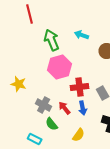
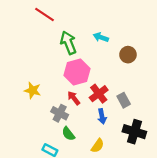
red line: (30, 14) -> (44, 14), turned -42
red cross: (80, 87) -> (99, 94), turned -30
red arrow: (65, 108) -> (74, 98), moved

